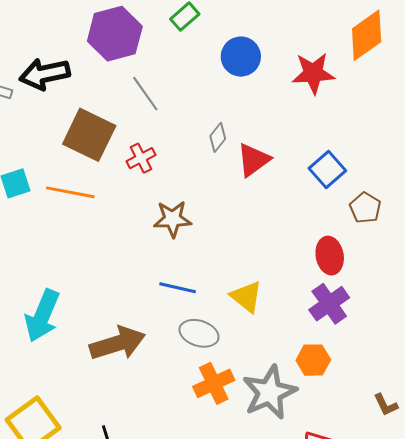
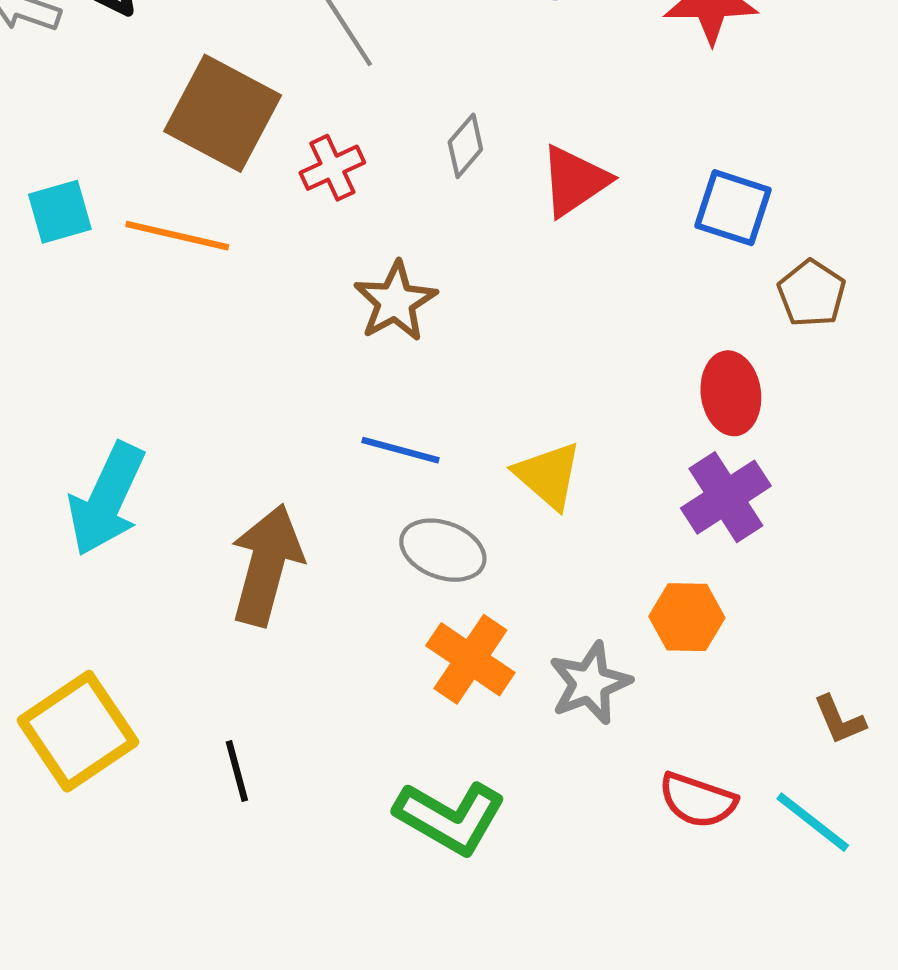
gray diamond: (218, 137) -> (465, 146), moved
blue square: (327, 169) -> (733, 208), turned -33
brown star: (173, 219) -> (395, 301), turned -30
brown arrow: (118, 343) -> (266, 565), turned -60
orange cross: (214, 383) -> (470, 659), turned -33
gray star: (270, 392) -> (590, 683), size x0.7

